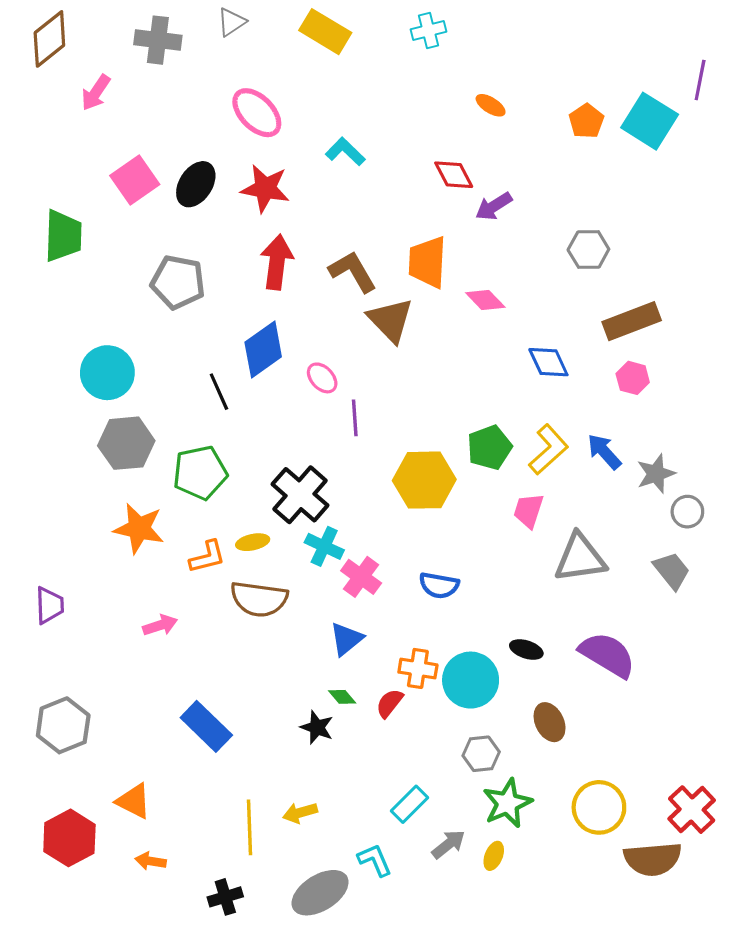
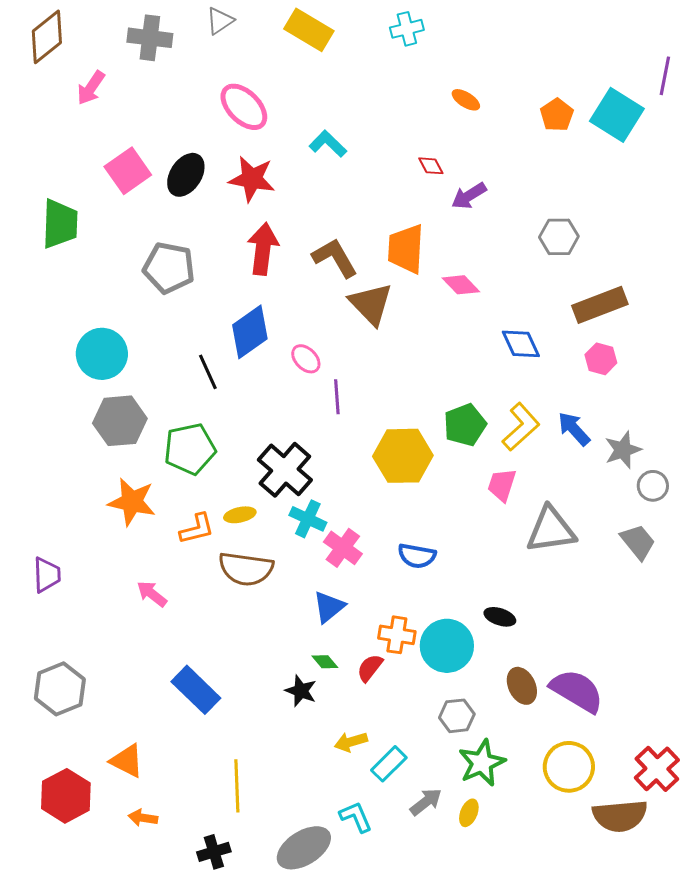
red diamond: (454, 175) -> (431, 166), size x0.7
pink arrow: (160, 625) -> (152, 594), turned -124
purple semicircle: (607, 655) -> (577, 691), moved
yellow arrow: (300, 813) -> (351, 742), moved

